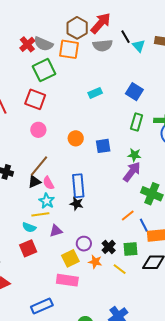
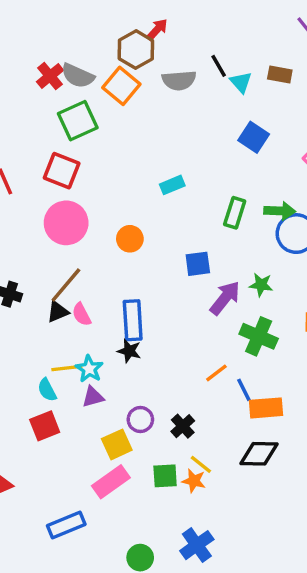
red arrow: (101, 23) -> (157, 30), moved, size x0.6
orange square: (69, 49) -> (121, 86), turned 30
blue square: (134, 92) -> (254, 137), moved
cyan rectangle: (95, 93) -> (172, 185), moved
pink circle: (38, 130) -> (66, 223), size x1.6
blue square: (103, 146) -> (198, 264), moved
green star: (134, 155) -> (261, 285), moved
cyan star: (47, 201) -> (89, 369), moved
cyan semicircle: (29, 227) -> (47, 390), turned 40
green square: (131, 249) -> (165, 476), moved
orange star: (95, 262) -> (194, 481), moved
pink rectangle: (67, 280) -> (111, 482), turned -45

